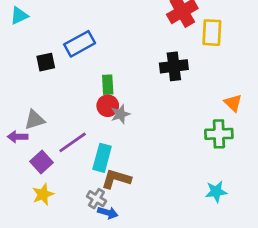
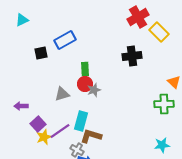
yellow rectangle: (212, 33) -> (159, 32), turned -48
gray triangle: (35, 120) -> (62, 94), moved
purple line: (73, 142) -> (60, 131), moved
yellow star: (43, 194) -> (44, 137), moved

